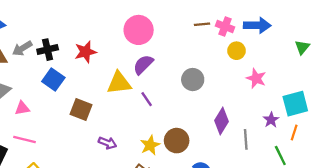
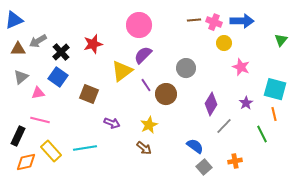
black cross: (48, 50) -> (61, 52), moved, turned -30
blue square: (53, 80) -> (58, 77), moved
yellow triangle: (119, 83) -> (122, 71), turned -30
cyan square: (295, 104) -> (275, 89), turned 30
purple star: (271, 120) -> (246, 103), moved
orange line: (294, 133) -> (274, 114), turned -32
gray line: (246, 139) -> (224, 126), moved, turned 48
brown circle: (177, 141) -> (166, 94), moved

